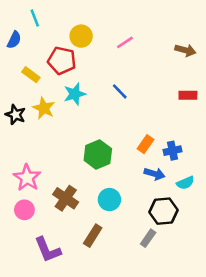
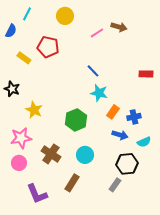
cyan line: (35, 18) -> (27, 14), turned 48
yellow circle: (81, 36) -> (65, 16), moved
brown arrow: (185, 50) -> (119, 27), moved
cyan star: (75, 94) -> (99, 93), moved, turned 30
yellow star: (44, 108) -> (34, 110), moved
pink star: (27, 178) -> (21, 138), turned 30

